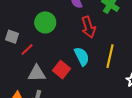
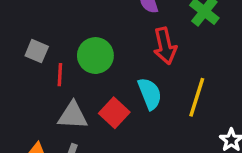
green circle: (45, 22) -> (95, 56), moved
red line: (27, 50) -> (60, 75), turned -48

